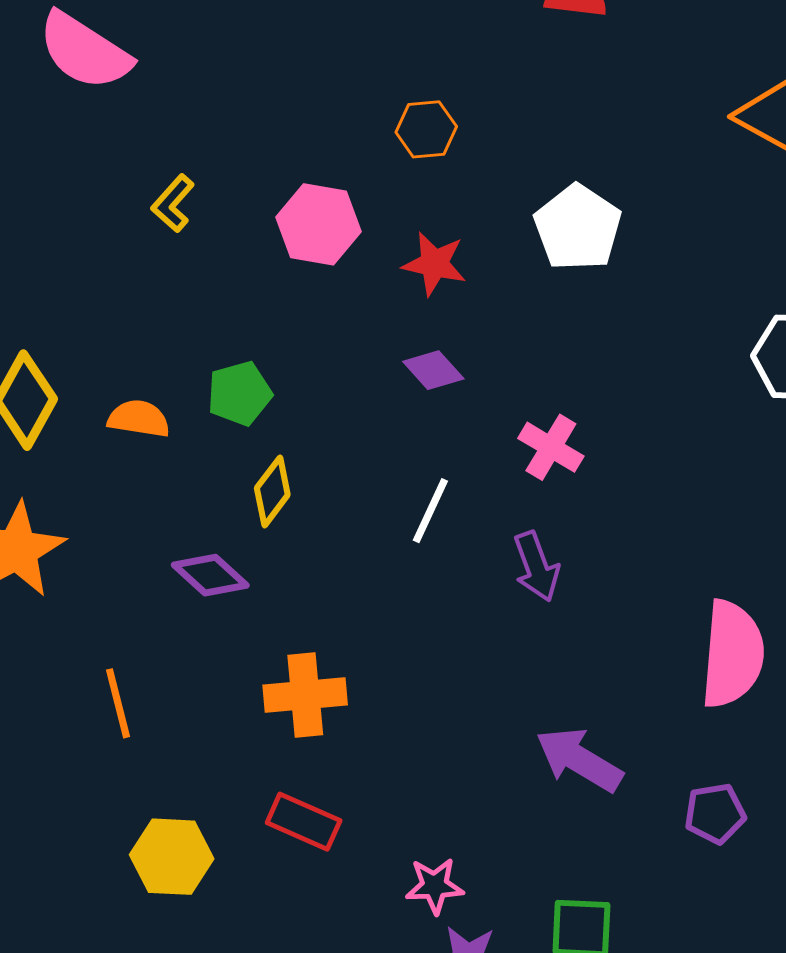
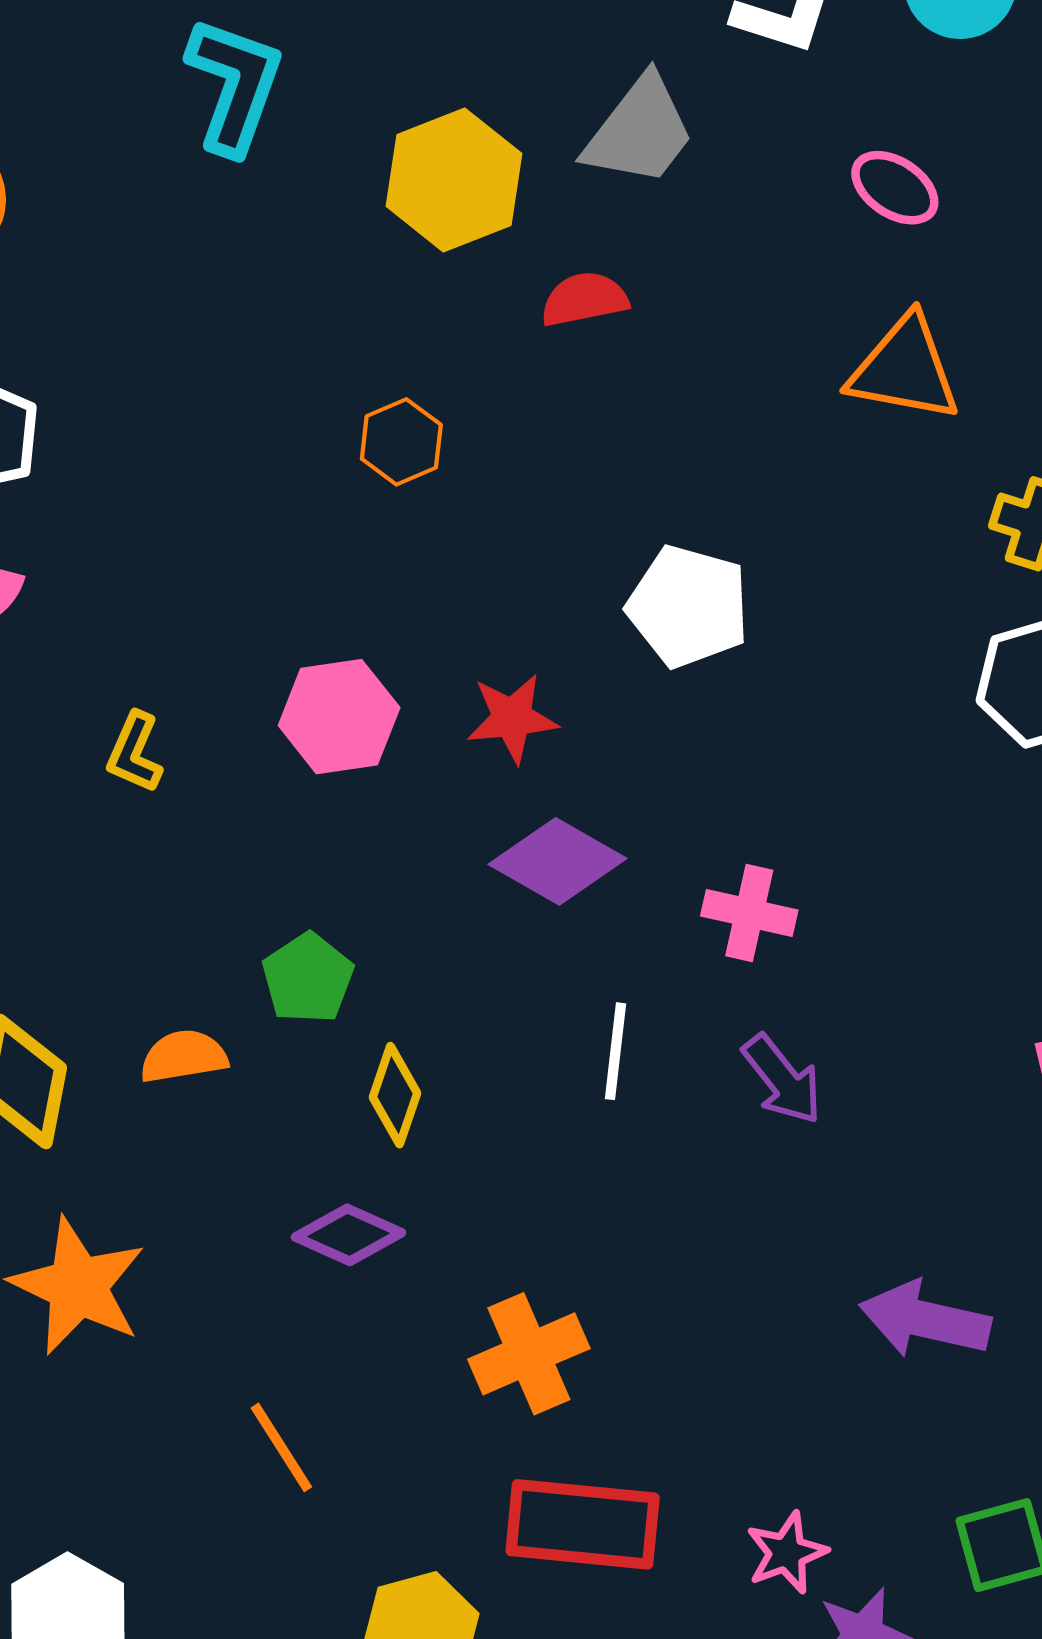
orange hexagon: (426, 129) -> (401, 442), moved
purple diamond: (433, 370) -> (557, 861), size x1.5
red rectangle: (304, 822) -> (583, 1524), size x1.5

